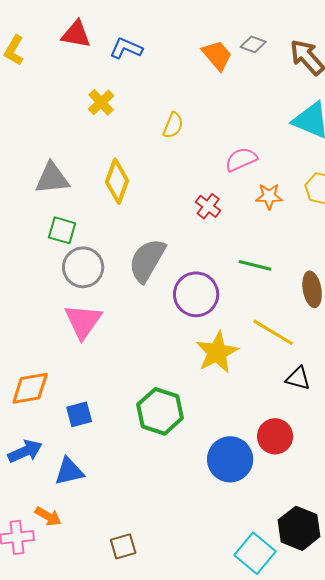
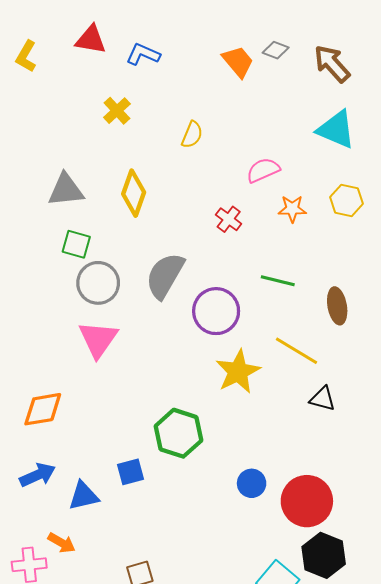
blue square: (79, 414) -> (130, 472), moved
red circle: (275, 436) -> (307, 501), moved, size x1.4
blue circle: (230, 459) -> (252, 483), size x0.6

